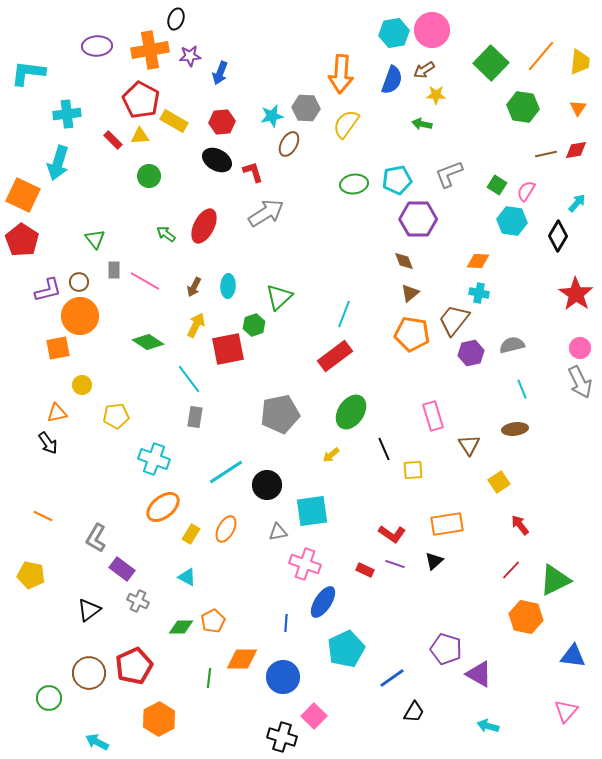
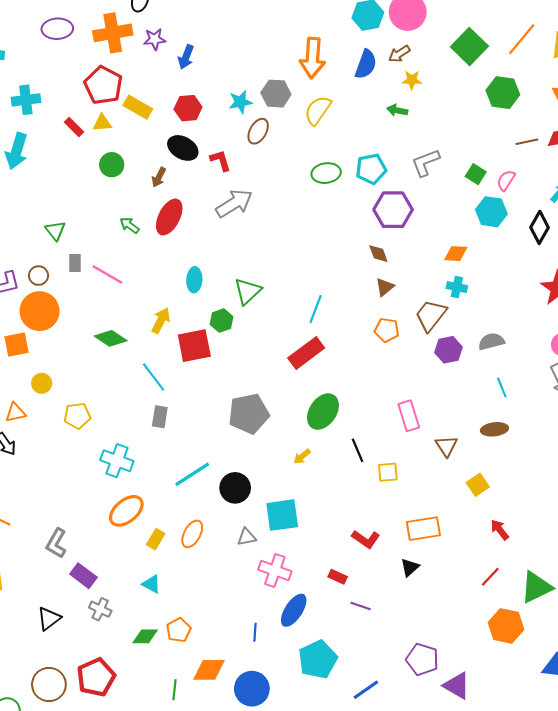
brown arrow: (194, 287) -> (159, 177), moved
orange pentagon: (412, 334) -> (387, 330), size x0.7
purple line: (395, 564) -> (361, 606), moved

